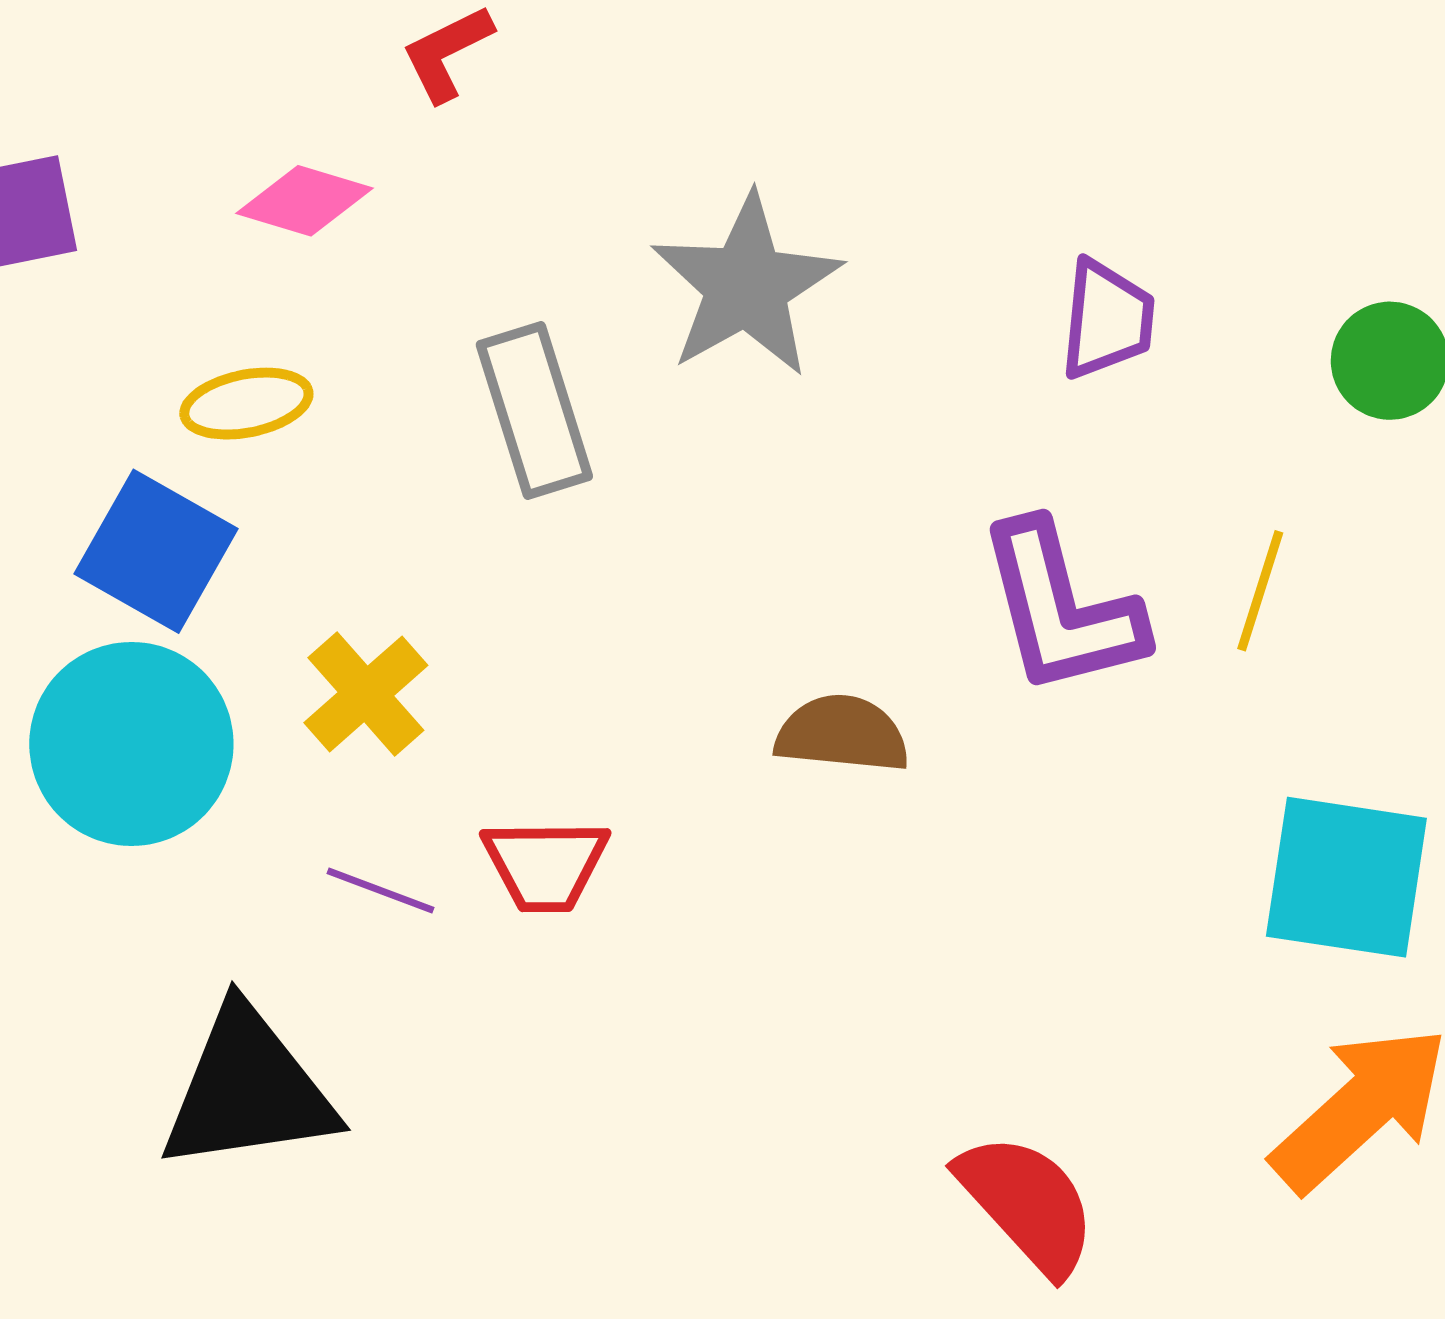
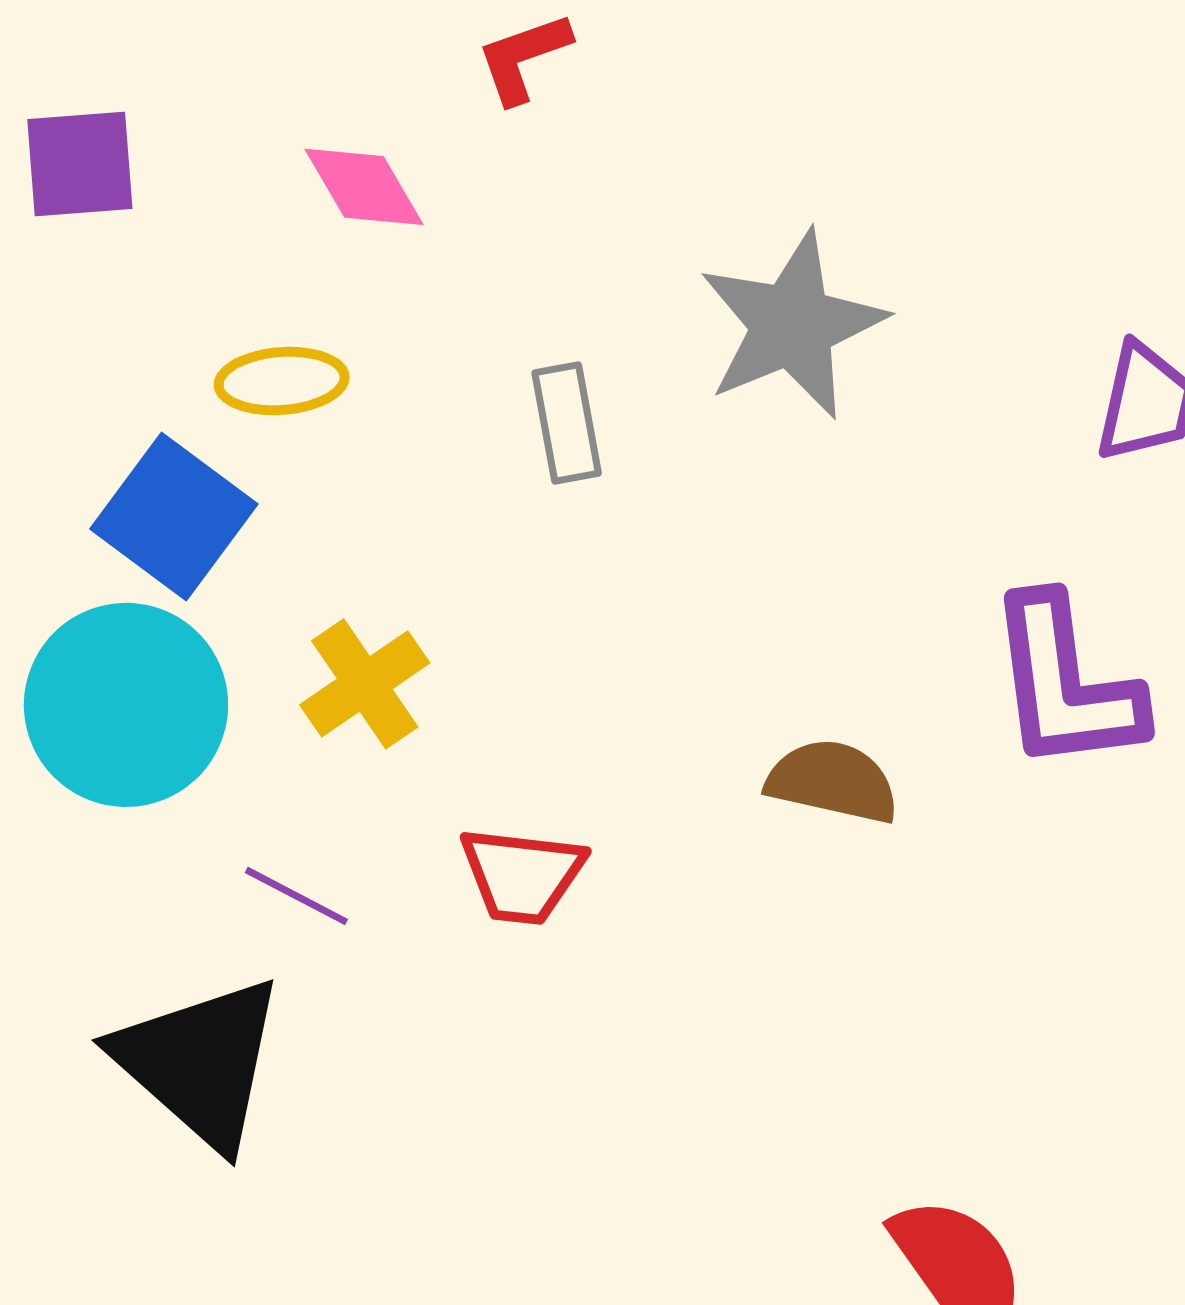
pink diamond: (304, 201) -> (364, 187), turned 36
gray rectangle: (534, 411) -> (567, 423), size x0.7
purple line: (381, 890) -> (296, 896), moved
black triangle: (248, 1090) -> (200, 1062), turned 43

